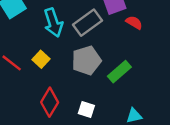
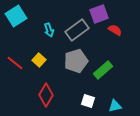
cyan arrow: (53, 23) -> (49, 30), size x0.6
white square: (86, 110) -> (88, 101), moved

